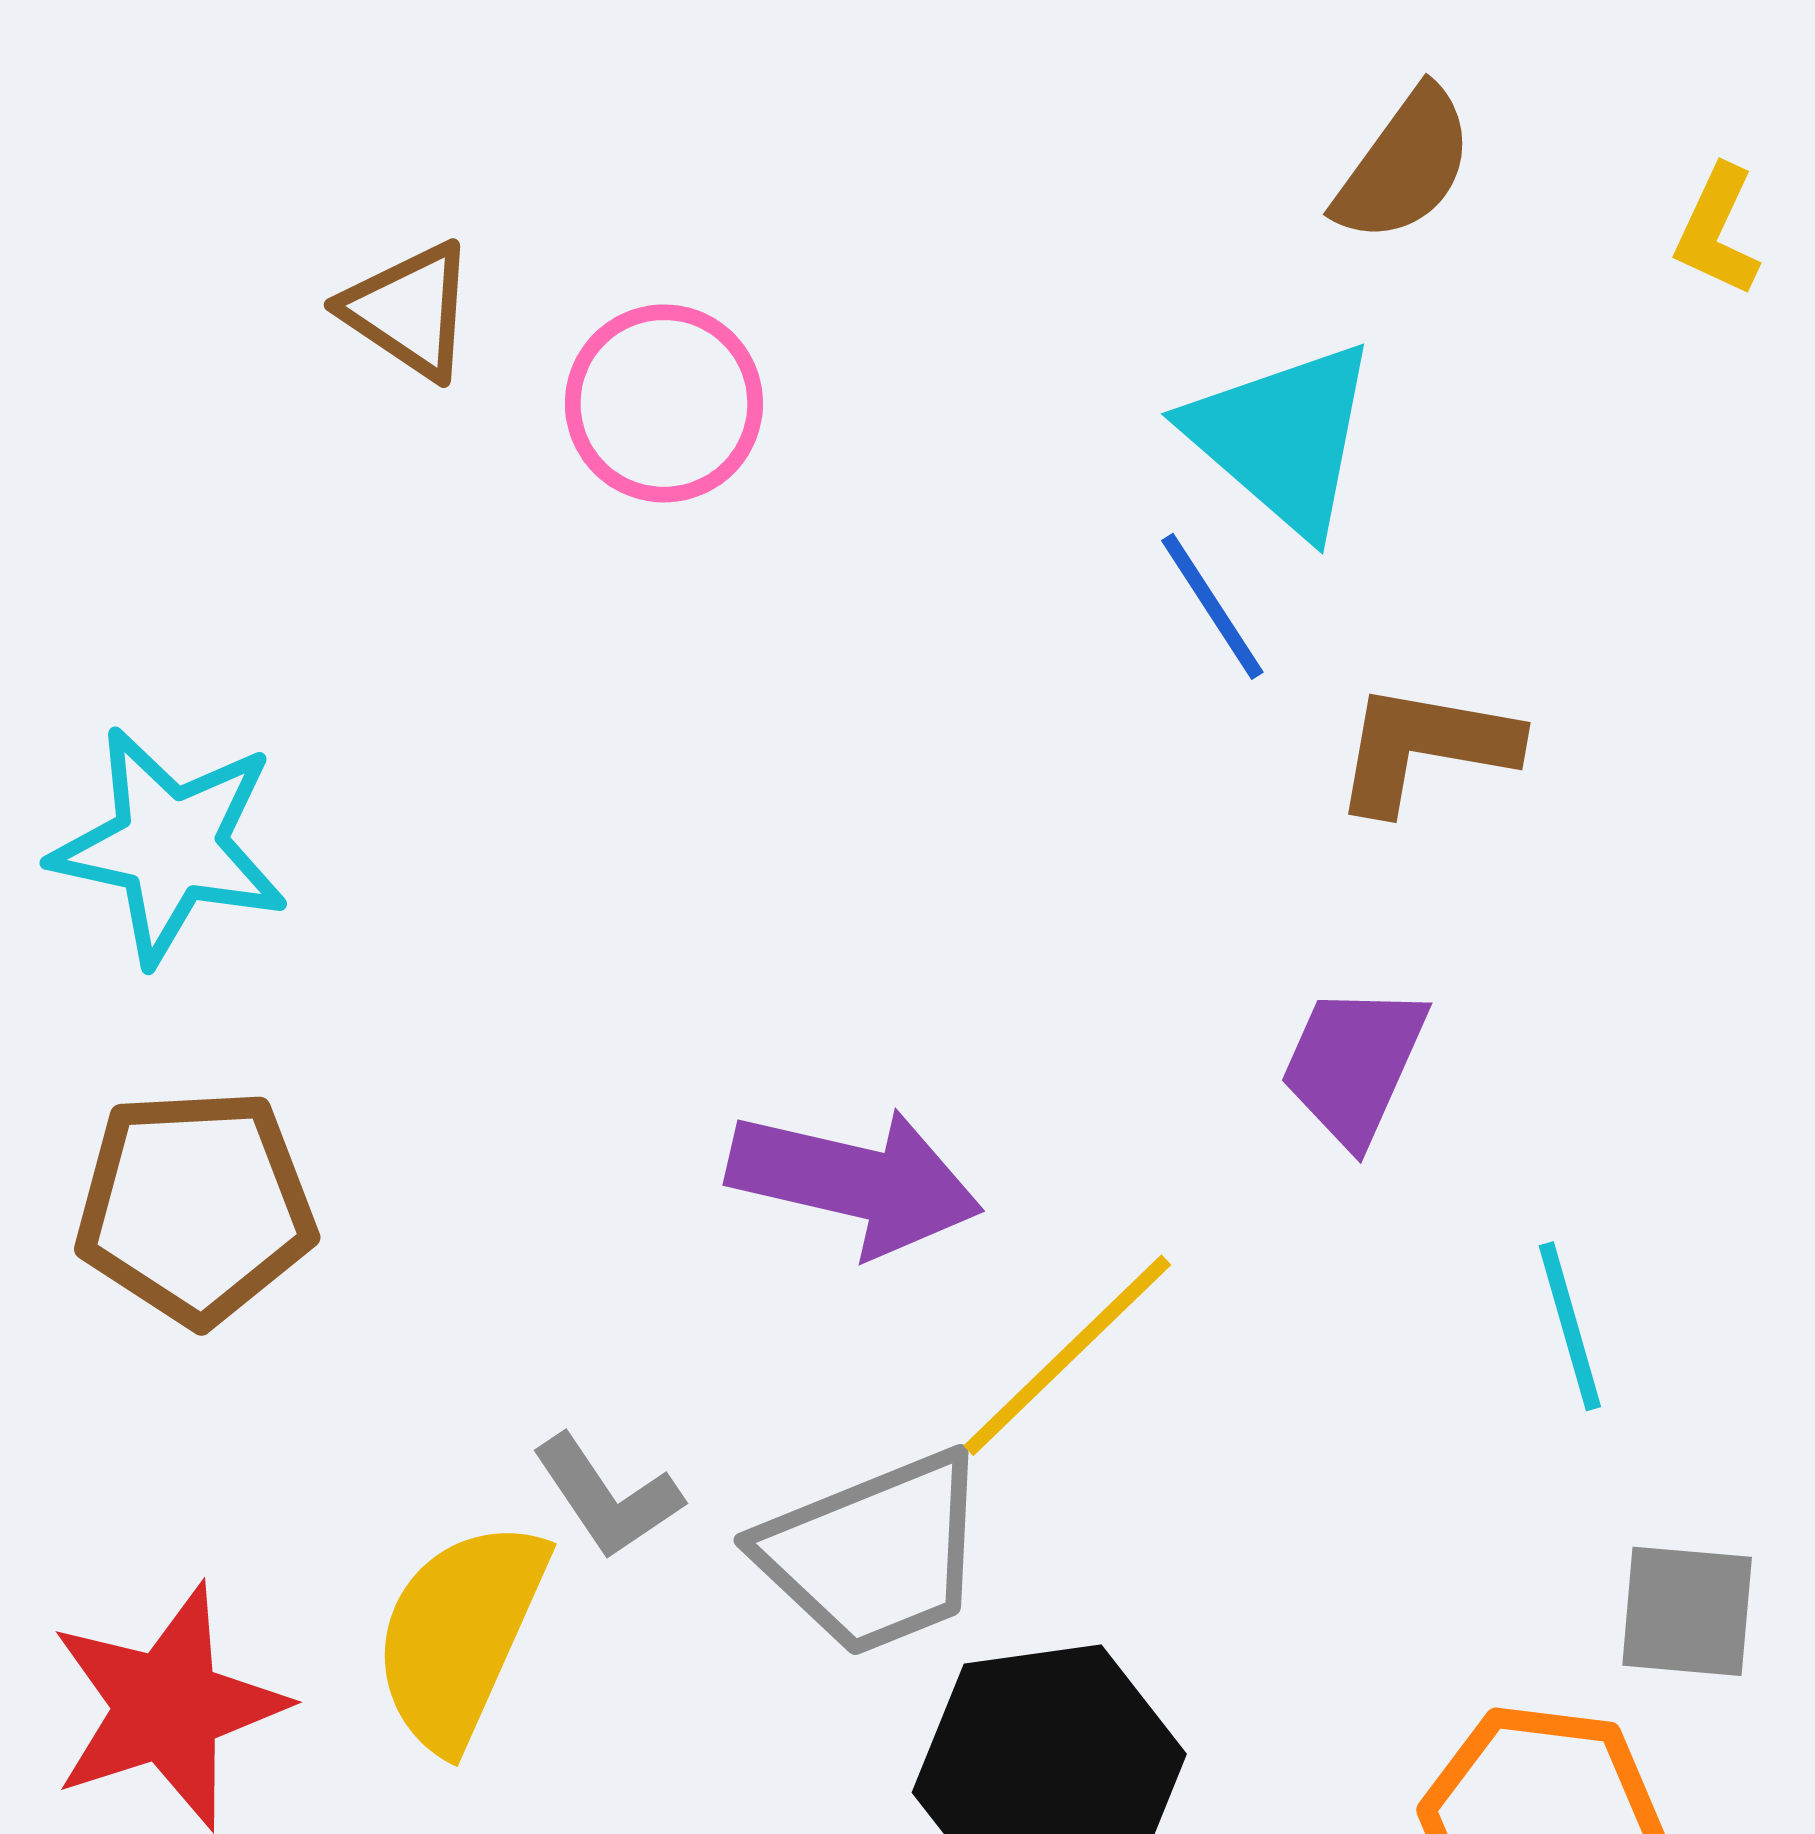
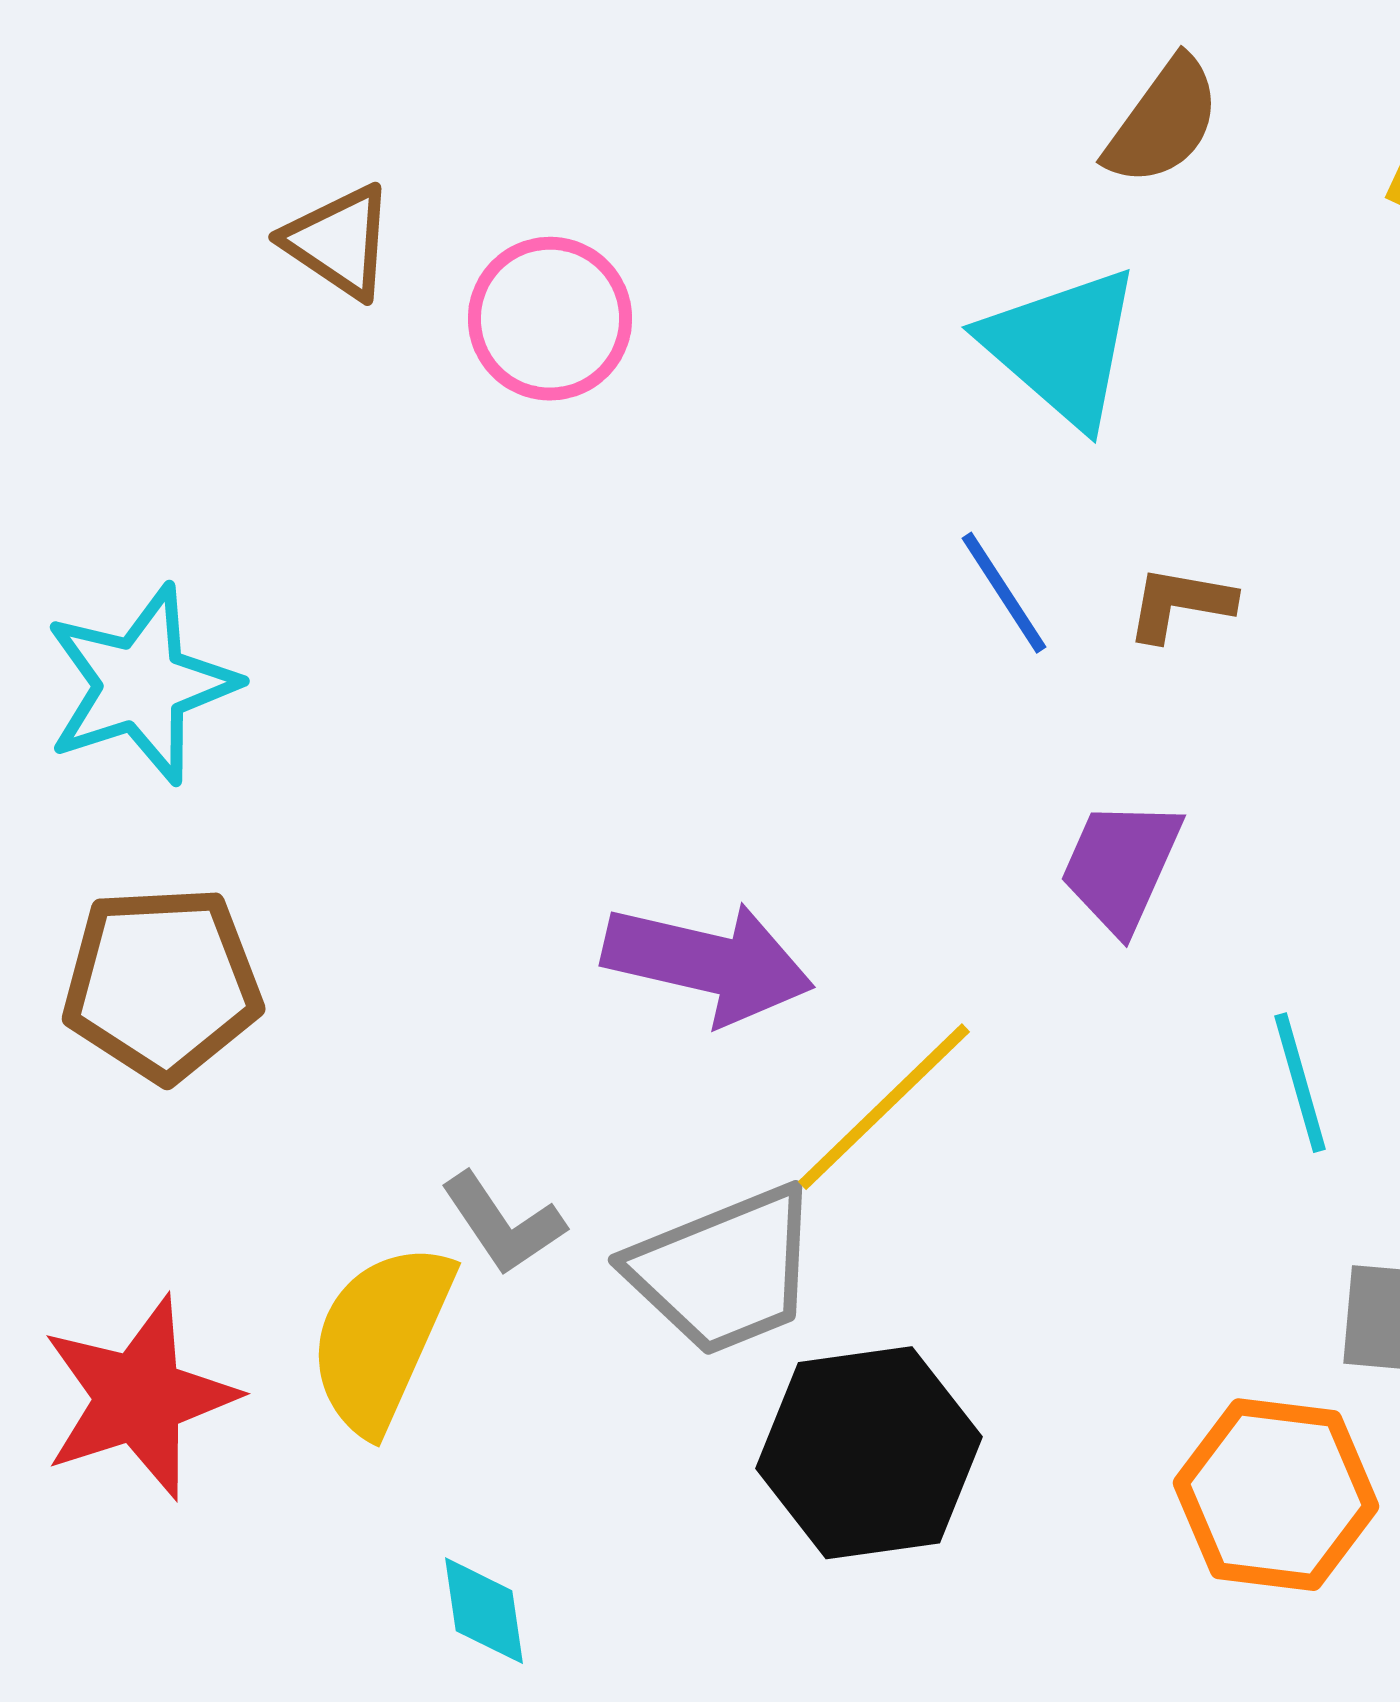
blue line: (1212, 606) -> (1004, 593), moved
brown L-shape: (1425, 748) -> (1180, 604), size x0.7
cyan star: (170, 846) -> (141, 685), turned -30

